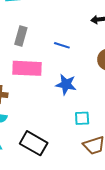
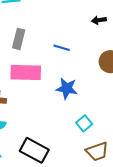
cyan square: (82, 118) -> (84, 123), turned -35

